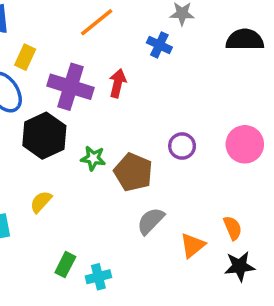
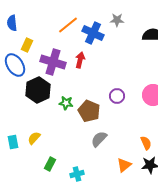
blue cross: (159, 45) -> (93, 33), moved, size x1.5
yellow semicircle: (41, 202) -> (34, 138), moved
orange triangle: (193, 245) -> (124, 165), moved
cyan cross: (98, 277) -> (77, 174), moved

